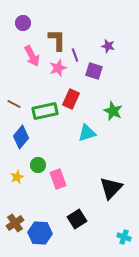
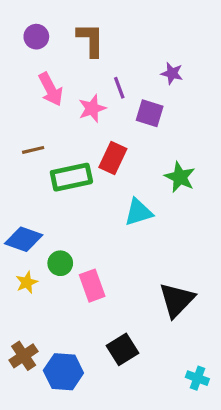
brown L-shape: (57, 40) -> (91, 40), moved
brown line: (14, 104) -> (33, 150), moved, turned -40
blue diamond: (21, 137) -> (24, 239), moved, turned 70

